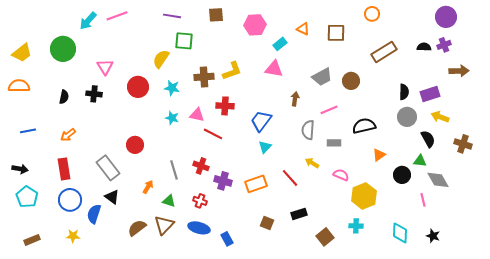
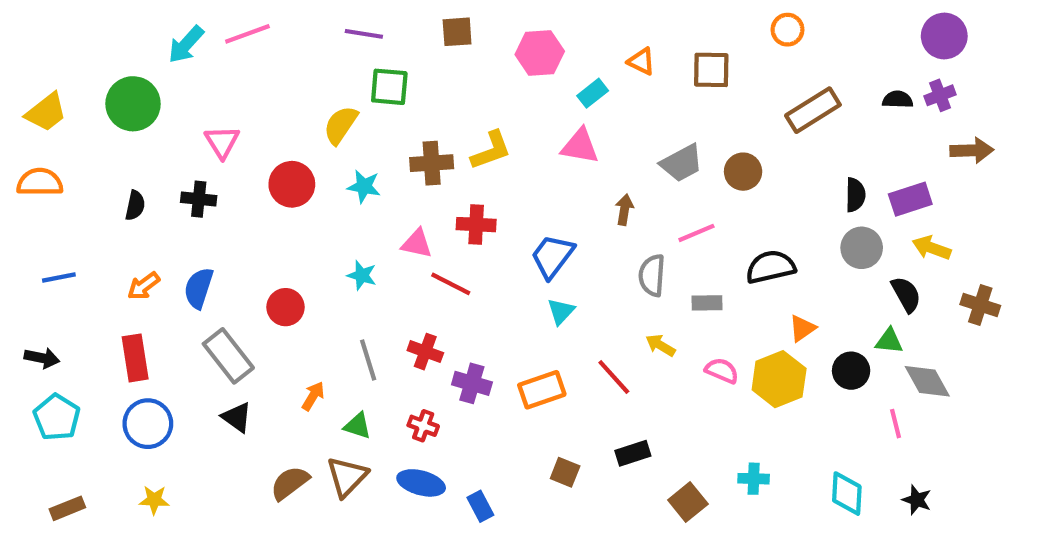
cyan star: (172, 118) -> (362, 275), moved
yellow hexagon: (364, 196) -> (779, 379), moved
blue semicircle: (94, 214) -> (199, 288), moved

